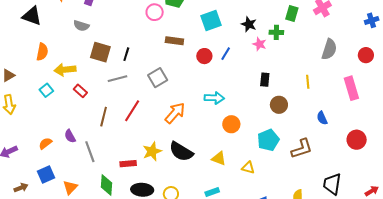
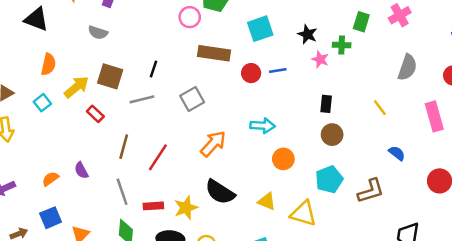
brown rectangle: (174, 41) -> (214, 53), size x1.4
brown square: (100, 52) -> (110, 76), moved
blue line: (226, 54) -> (278, 70), turned 48
yellow arrow: (65, 70) -> (76, 87), turned 145
yellow line: (308, 82) -> (380, 108), turned -32
cyan square: (46, 90) -> (42, 103), moved
brown circle: (279, 105) -> (332, 135), moved
red line: (132, 111) -> (158, 157), moved
blue semicircle: (322, 118) -> (397, 153), turned 152
yellow star: (152, 151) -> (186, 208), moved
gray line: (90, 152) -> (122, 192), moved
yellow triangle: (248, 168) -> (303, 214), size x1.6

